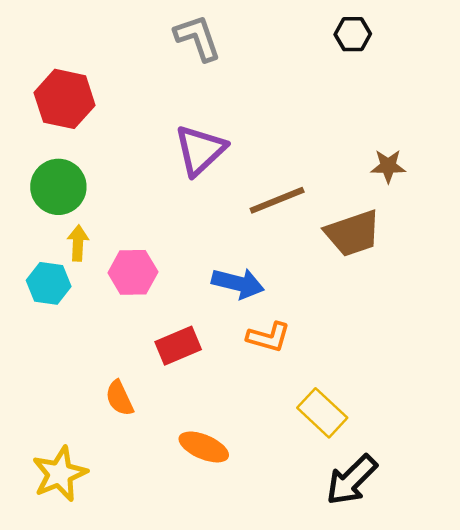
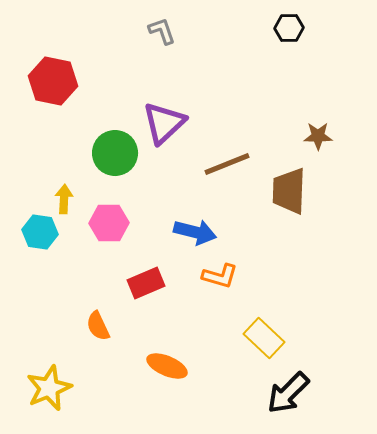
gray L-shape: (198, 38) -> (162, 31), size x0.7
green circle: (58, 187) -> (115, 153), moved
brown trapezoid: (353, 233) -> (289, 191), turned 111

